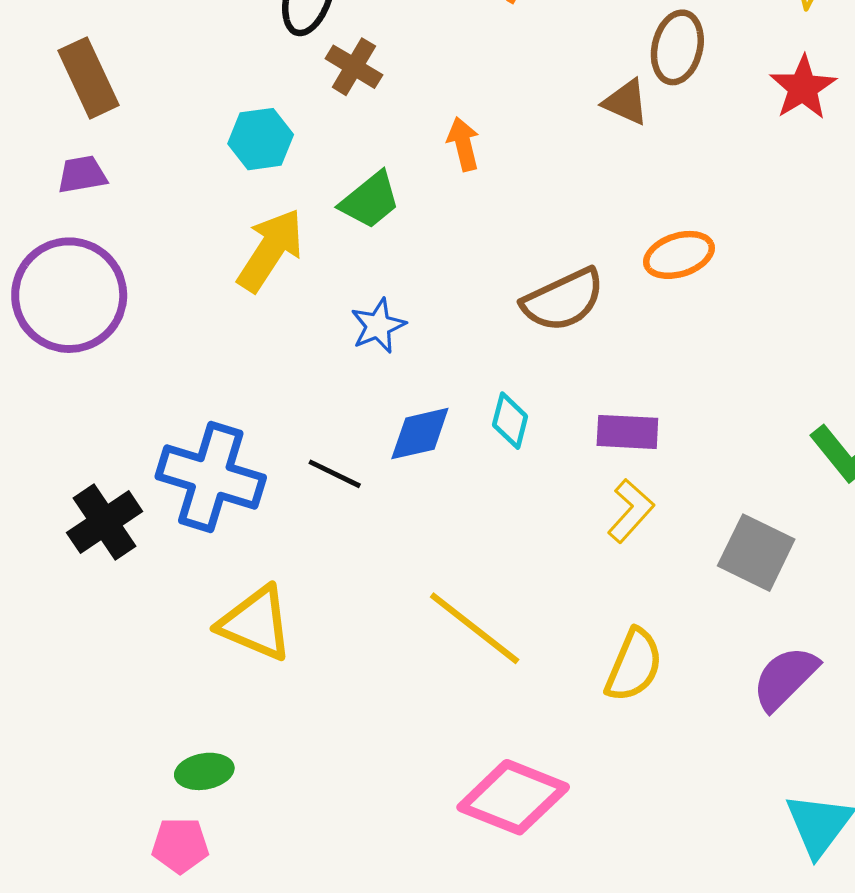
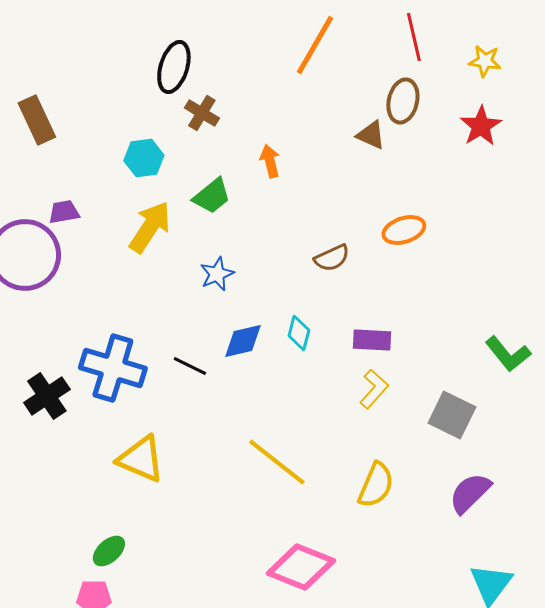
purple trapezoid: (82, 175) -> (64, 212), moved
brown semicircle: (563, 300) -> (332, 258), size x0.7
green ellipse: (204, 771) -> (109, 551), turned -32

